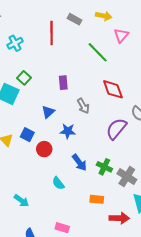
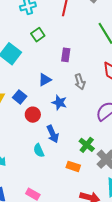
green square: (24, 78) -> (38, 35), moved
blue arrow: (79, 162) -> (53, 134), moved
orange rectangle: (97, 199) -> (73, 166), moved

